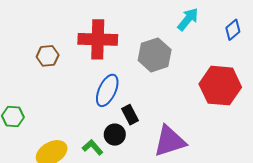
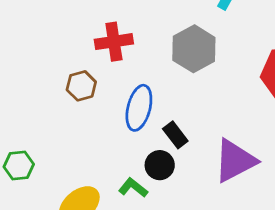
red cross: (98, 39) -> (114, 42), size x0.7
brown hexagon: (48, 56) -> (81, 86), moved

